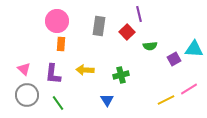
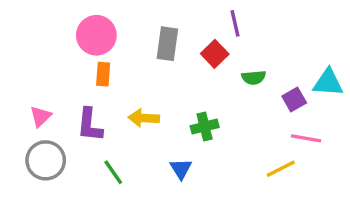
pink triangle: (24, 69) -> (41, 116), turned 32
pink line: (189, 89) -> (306, 138), moved, turned 42
green line: (58, 103) -> (113, 172), moved

